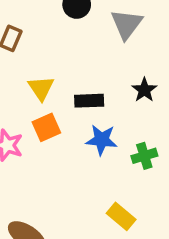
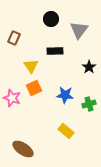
black rectangle: (89, 101) -> (55, 51), moved
yellow rectangle: (121, 216) -> (66, 131), moved

